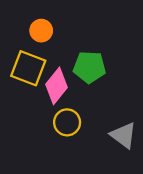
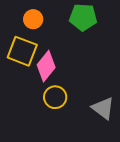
green pentagon: (89, 67) -> (83, 17), moved

